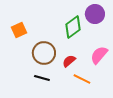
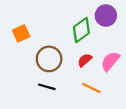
red semicircle: (69, 61) -> (85, 60), moved

